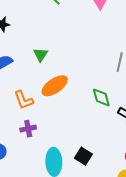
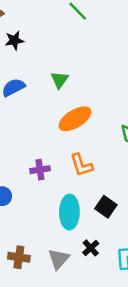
orange L-shape: (24, 100) -> (81, 165), moved

